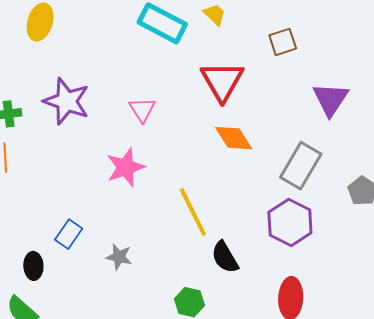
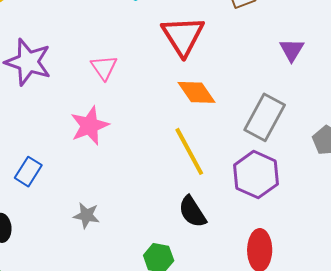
purple triangle: (330, 99) -> (292, 50), size x0.7
yellow line: (193, 212) -> (189, 151), moved
blue rectangle: (69, 234) -> (28, 172), moved

